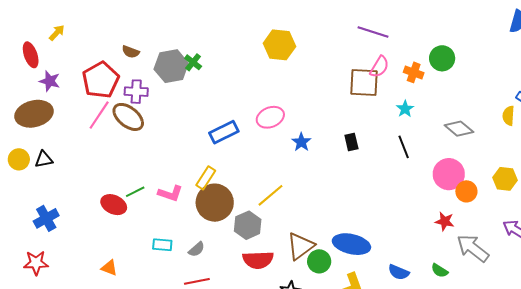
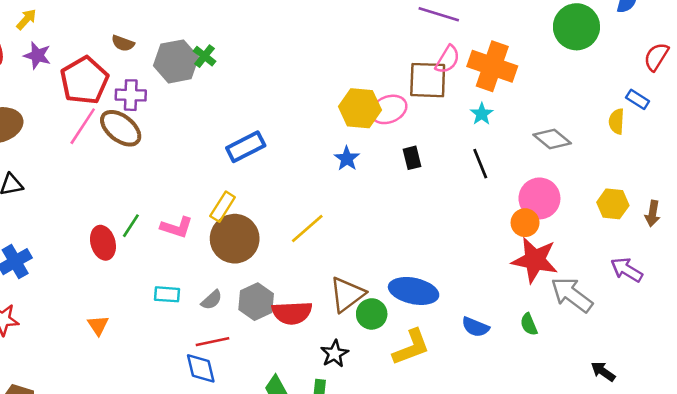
yellow hexagon: (279, 45) -> (360, 108), moved
green circle: (442, 58) -> (576, 27), moved, size x1.4
orange cross: (414, 72) -> (492, 66), size x1.8
purple star: (50, 81) -> (37, 55), moved
pink ellipse: (270, 117) -> (389, 109), moved
orange circle: (466, 191) -> (525, 223), moved
green line: (135, 192) -> (131, 226), turned -30
red ellipse: (114, 205) -> (103, 243), turned 50
red star: (445, 221) -> (535, 260), size x1.8
gray hexagon: (248, 225) -> (256, 302), moved
orange triangle: (109, 268) -> (98, 325), turned 36
green semicircle: (440, 271) -> (529, 324), turned 36

